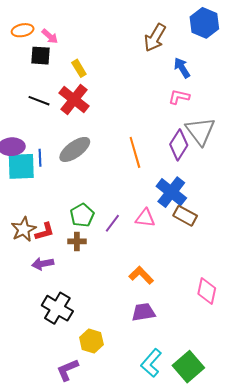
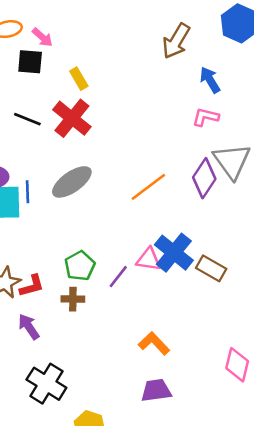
orange line: (135, 152) -> (148, 187), turned 68
blue cross: (171, 192) -> (174, 253), moved
pink triangle: (145, 218) -> (148, 259), moved
purple arrow: (43, 264) -> (29, 327), turned 65

